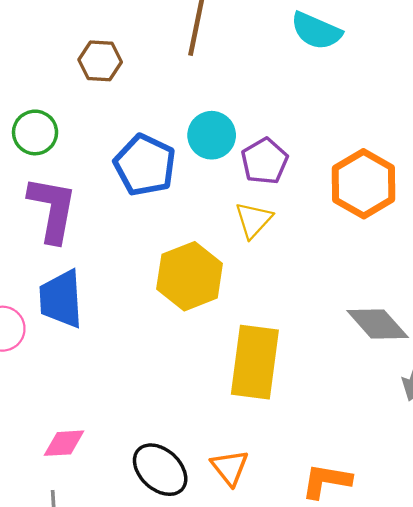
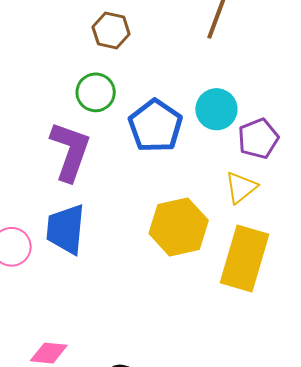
brown hexagon: (100, 61) -> (111, 30), moved
green circle: (35, 132) -> (96, 92), moved
yellow rectangle: (255, 362) -> (244, 258), moved

